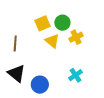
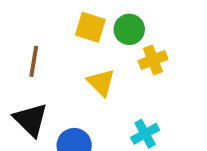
yellow square: (42, 23) -> (90, 27), turned 35
yellow triangle: (52, 41) -> (101, 83), moved

